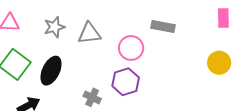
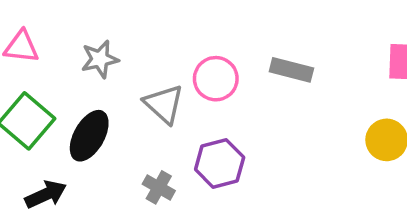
gray triangle: (89, 33) -> (164, 104), moved, turned 45
pink circle: (131, 48) -> (216, 79), moved

